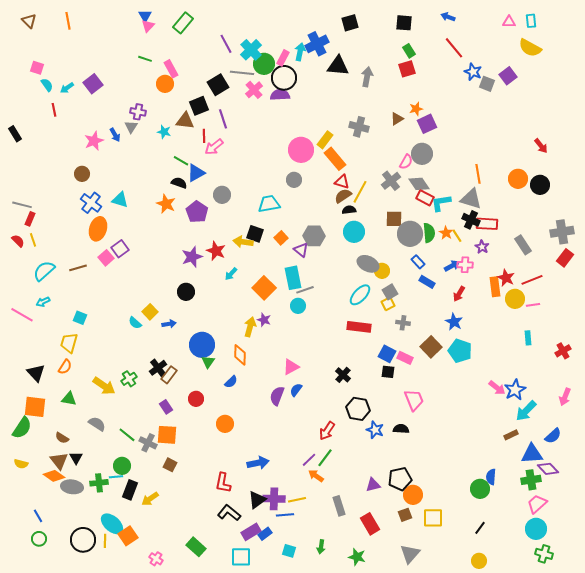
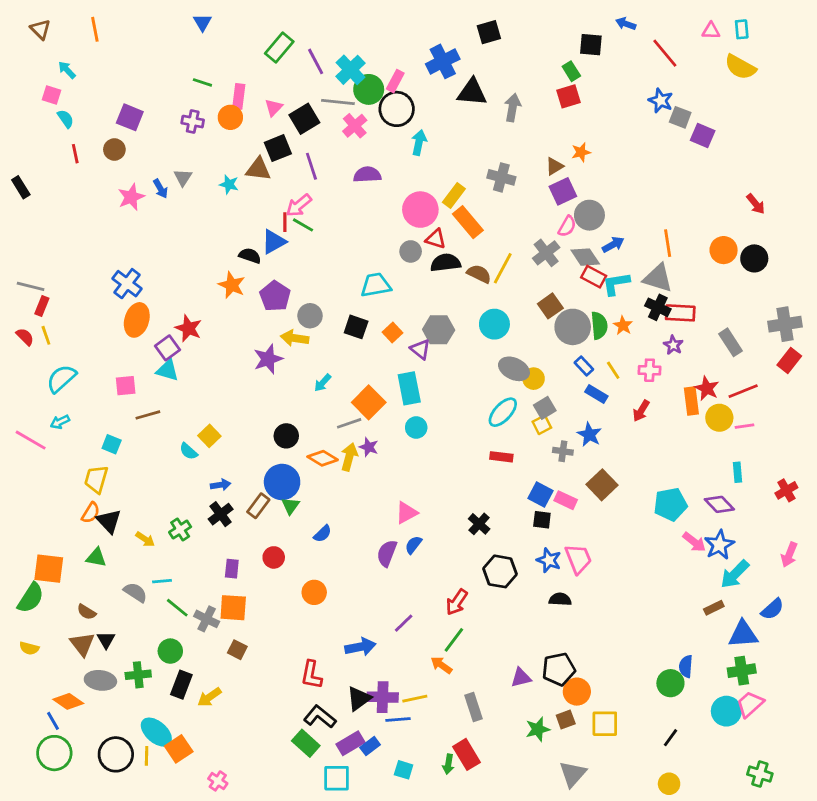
green rectangle: (183, 23) -> (279, 47), moved
black square: (404, 23) -> (591, 45), moved
pink triangle: (148, 26) -> (274, 108), moved
red line: (454, 48) -> (665, 53), moved
cyan arrow: (300, 52) -> (419, 142), moved
pink rectangle: (171, 69) -> (239, 96), turned 36
purple square: (508, 76) -> (703, 136), moved, turned -30
purple square: (93, 84) -> (130, 117), turned -30
cyan arrow: (67, 88) -> (67, 70), moved, turned 80
purple semicircle: (280, 95) -> (367, 175), moved
purple cross: (138, 112) -> (193, 122), moved
purple square: (427, 124) -> (563, 191), moved
red line: (204, 136) -> (285, 222), moved
green line: (181, 161) -> (303, 225), moved
brown circle: (82, 174) -> (114, 149), moved
red triangle: (342, 182) -> (436, 239), moved
gray circle: (222, 195) -> (310, 316), moved
brown semicircle: (343, 196) -> (479, 274), turned 60
cyan triangle: (120, 200) -> (168, 370), moved
black semicircle: (349, 210) -> (446, 263), moved, size x1.5
brown square: (394, 219) -> (550, 306), turned -36
yellow line: (457, 236) -> (613, 370), moved
yellow arrow: (243, 242) -> (295, 338), moved
red star: (216, 251) -> (188, 328), moved
pink square: (106, 258) -> (126, 386), moved, turned 35
blue arrow: (452, 266) -> (613, 244), moved
brown line: (78, 268) -> (148, 415), moved
gray line: (305, 290) -> (349, 423), moved
black circle: (186, 292) -> (286, 436), moved
blue star: (454, 322) -> (589, 434), moved
blue arrow: (169, 324) -> (221, 485), moved
red rectangle: (359, 327) -> (501, 457), size x0.7
cyan pentagon: (460, 351) -> (670, 504), moved, turned -30
orange diamond: (240, 355) -> (323, 458), moved, turned -60
black triangle: (36, 373) -> (109, 521), moved
brown rectangle: (169, 375) -> (258, 506), moved
yellow arrow: (104, 386) -> (145, 539), size x0.6
purple rectangle: (166, 407) -> (232, 569), turned 40
blue star: (375, 430) -> (549, 560), moved
purple line: (309, 460) -> (404, 623), moved
purple diamond: (548, 469) -> (719, 504), moved
orange diamond: (54, 476) -> (68, 701), moved
cyan line: (116, 477) -> (162, 581), moved
red rectangle: (370, 524) -> (466, 754), moved
cyan circle: (536, 529) -> (726, 711), moved
green circle: (39, 539) -> (54, 753), size x1.6
green rectangle: (196, 547) -> (306, 743), moved
green star: (357, 557) -> (538, 729), moved, turned -30

